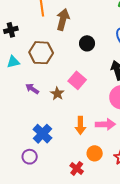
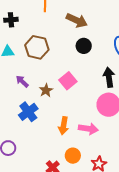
brown arrow: (63, 20) -> (77, 20), moved, turned 90
blue cross: (42, 134) -> (28, 112), moved

